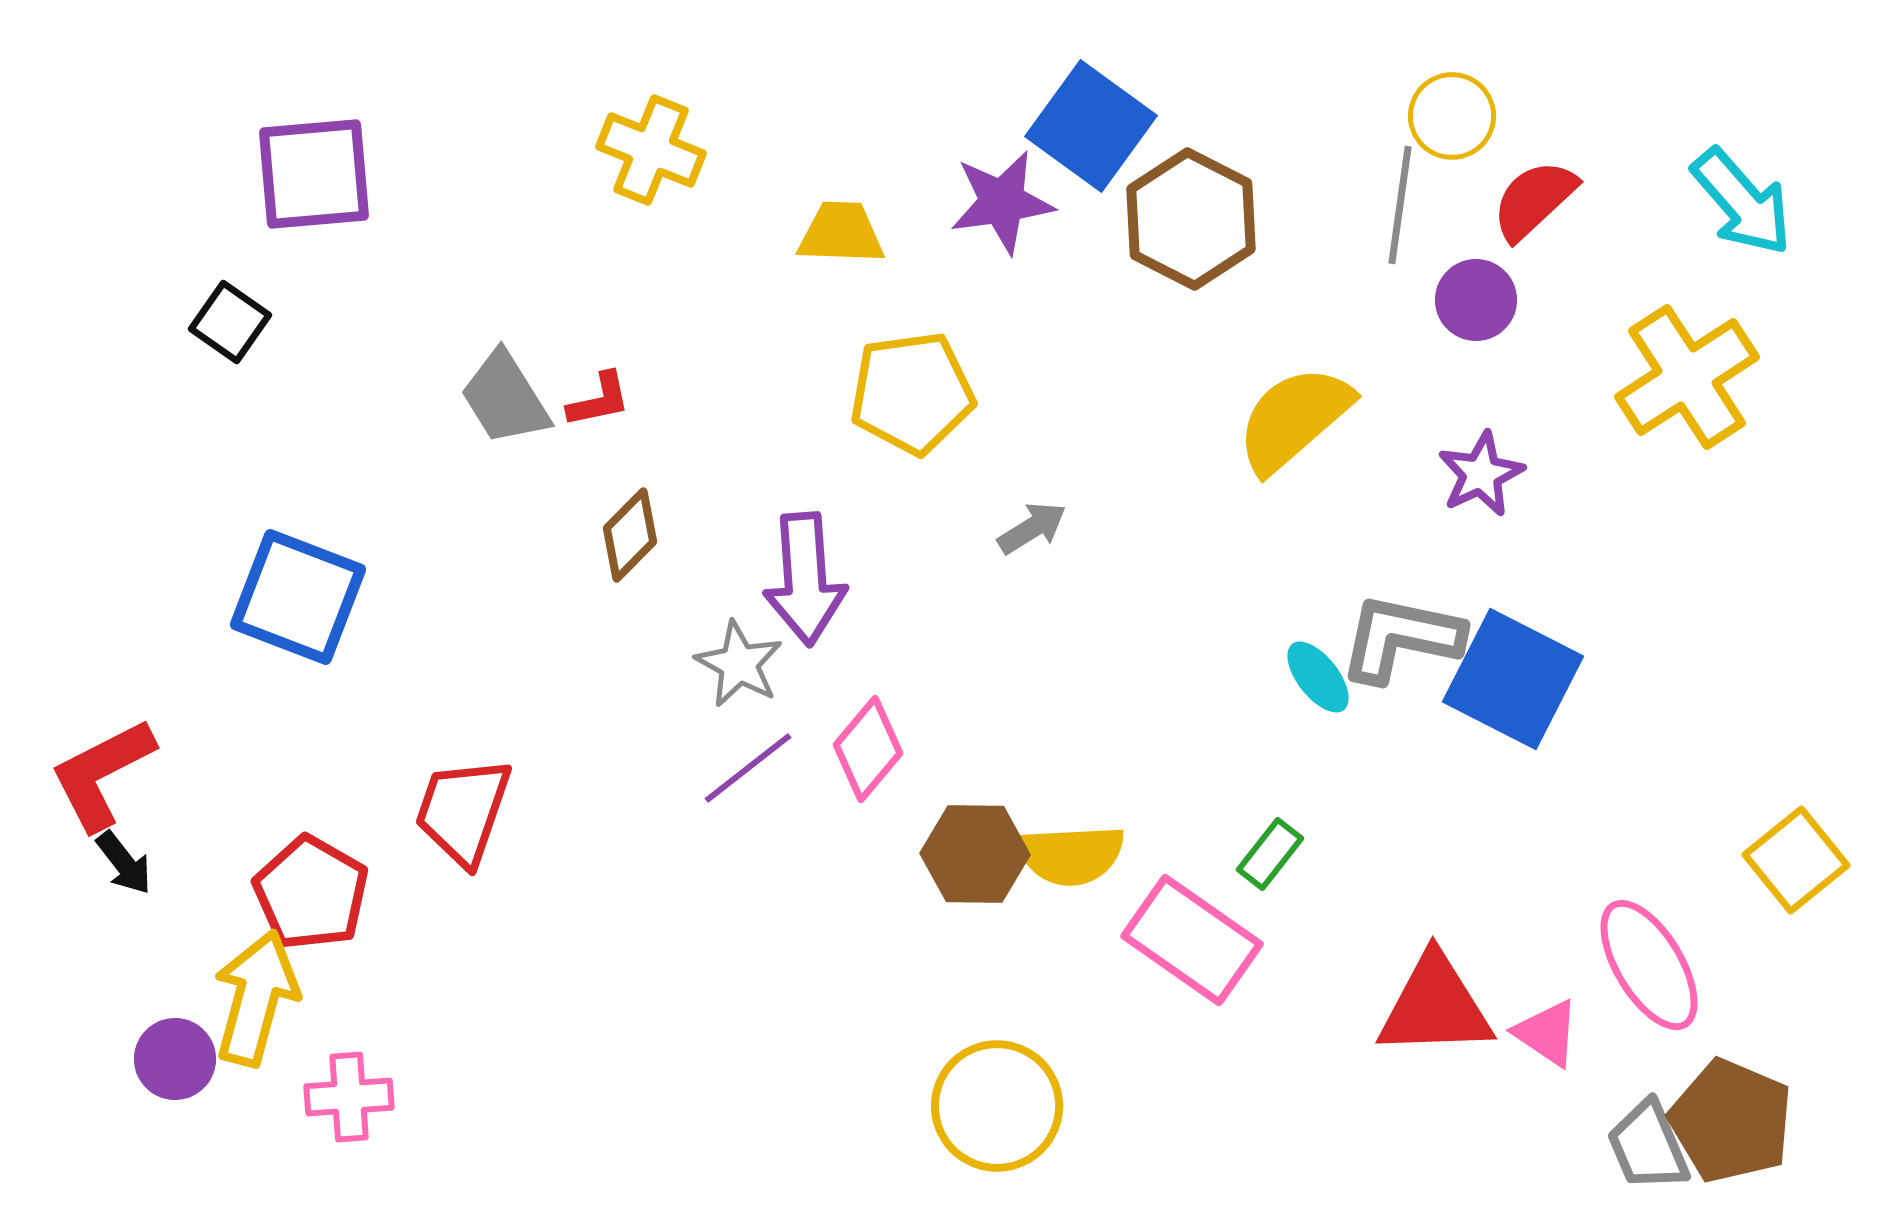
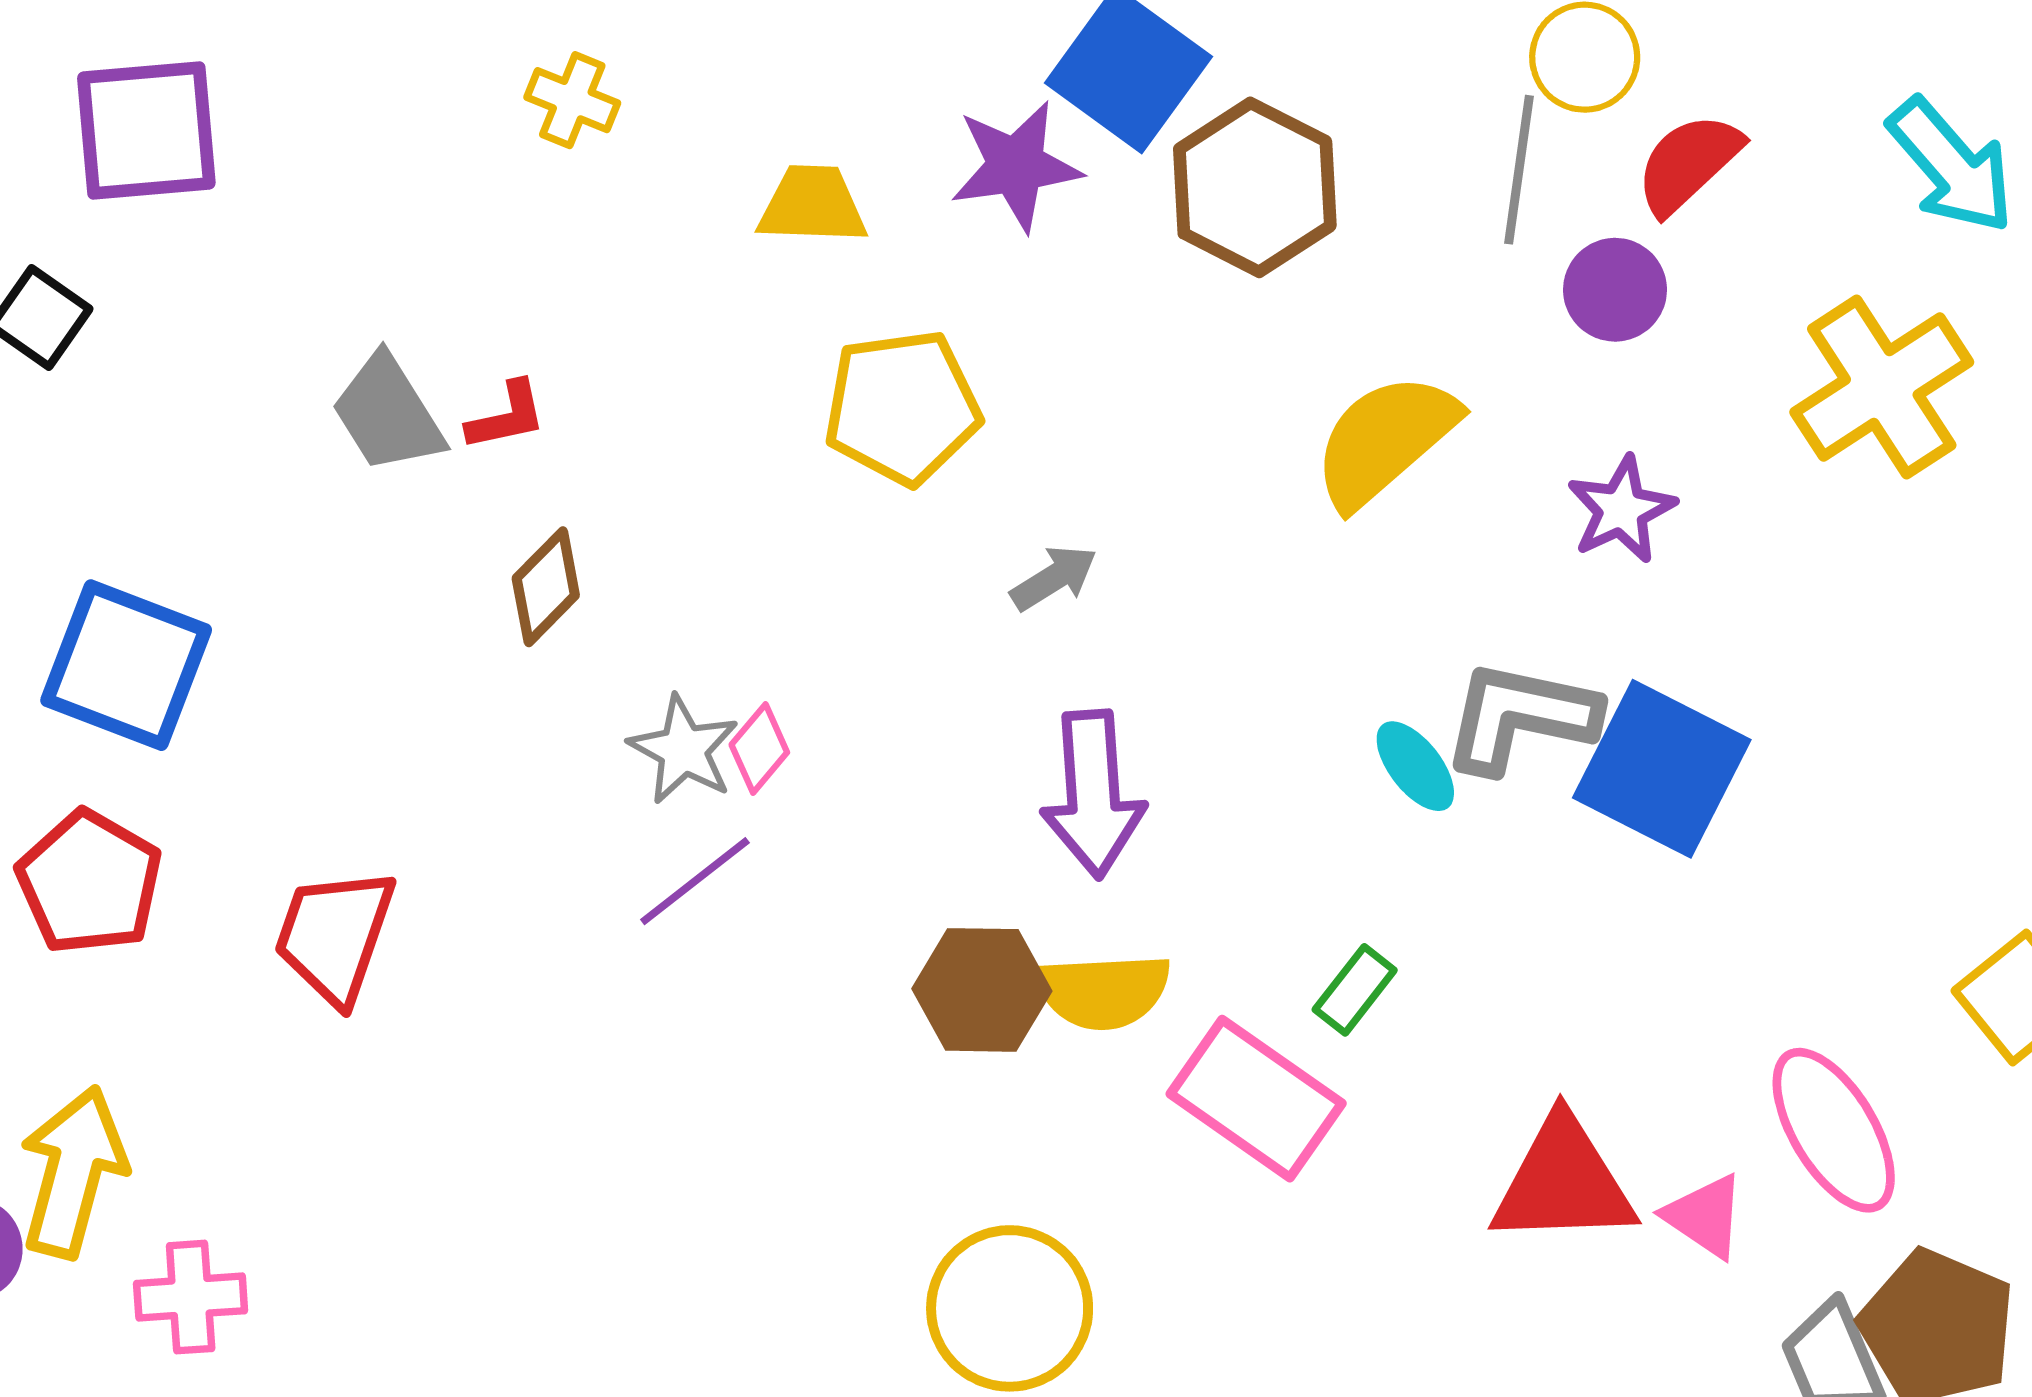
yellow cross: (651, 150) -> (572, 100), size x0.7
purple arrow: (805, 579) -> (1093, 794), moved
pink diamond: (868, 749) -> (759, 749), moved, size x0.7
red pentagon: (311, 893) -> (89, 882), moved

